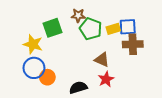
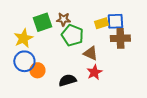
brown star: (78, 15) -> (63, 19), moved
green pentagon: (91, 29) -> (72, 35), moved
yellow star: (33, 44) -> (23, 38), turned 30

